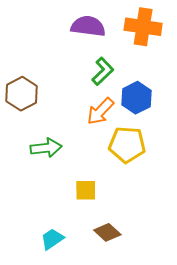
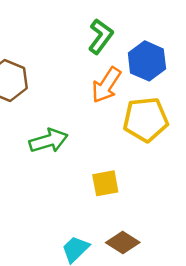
brown diamond: (107, 232) -> (123, 242), moved

